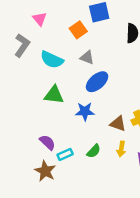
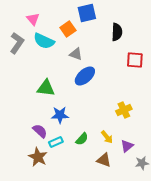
cyan semicircle: (52, 60) -> (44, 41), moved
blue star: (85, 111) -> (60, 115), moved
brown triangle: (118, 124) -> (104, 160), moved
yellow arrow: (121, 149) -> (107, 137), turned -48

